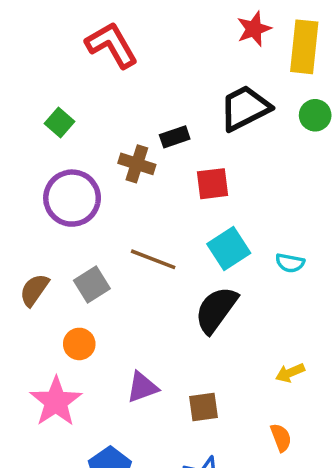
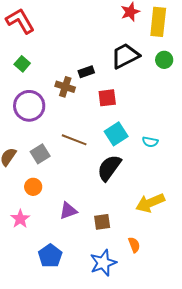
red L-shape: (112, 45) -> (20, 21), moved
yellow arrow: (290, 373) -> (150, 203), size x1.8
pink star: (56, 402) -> (20, 219), size x0.7
orange semicircle: (281, 438) -> (134, 245), moved

